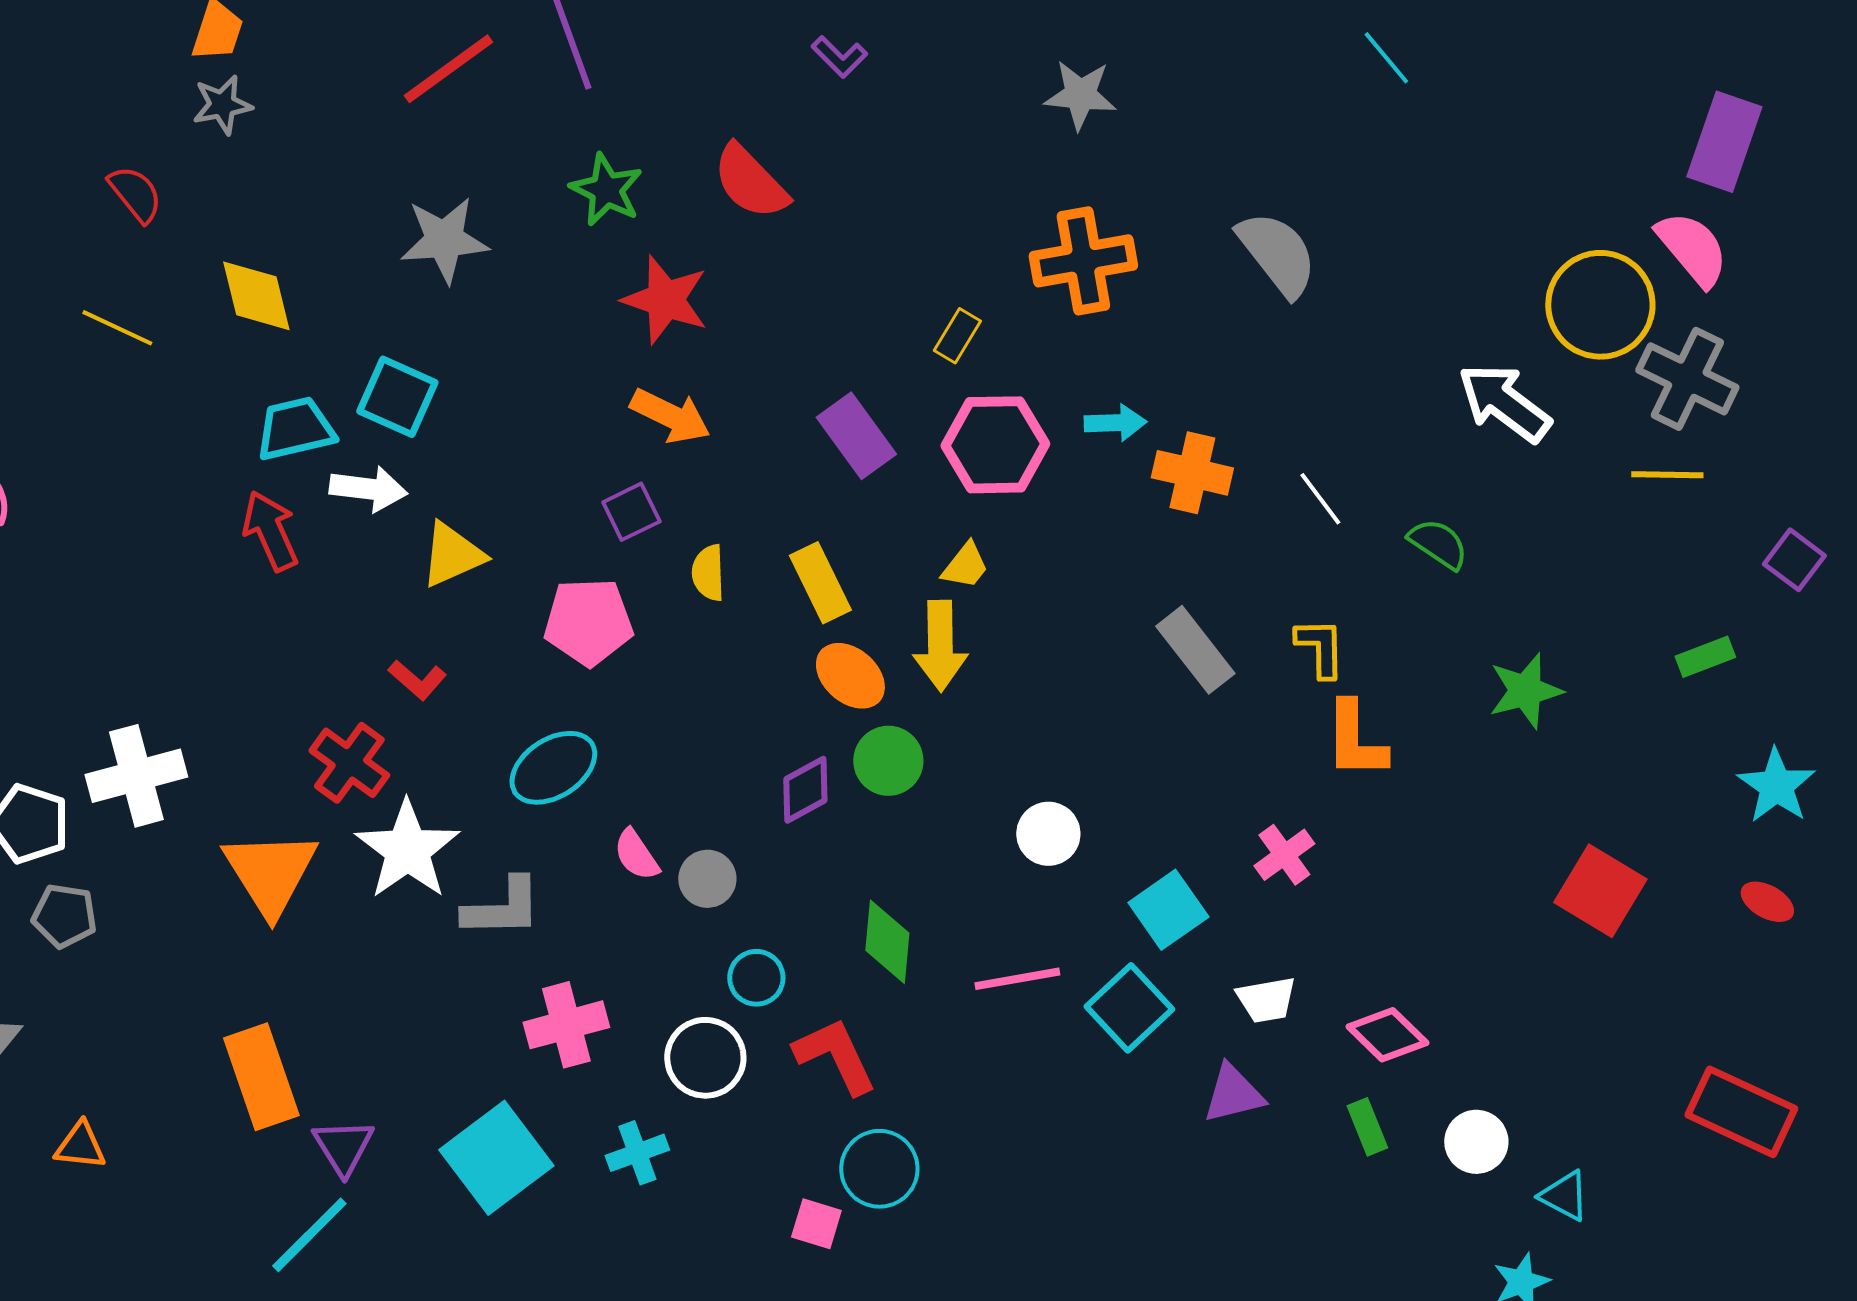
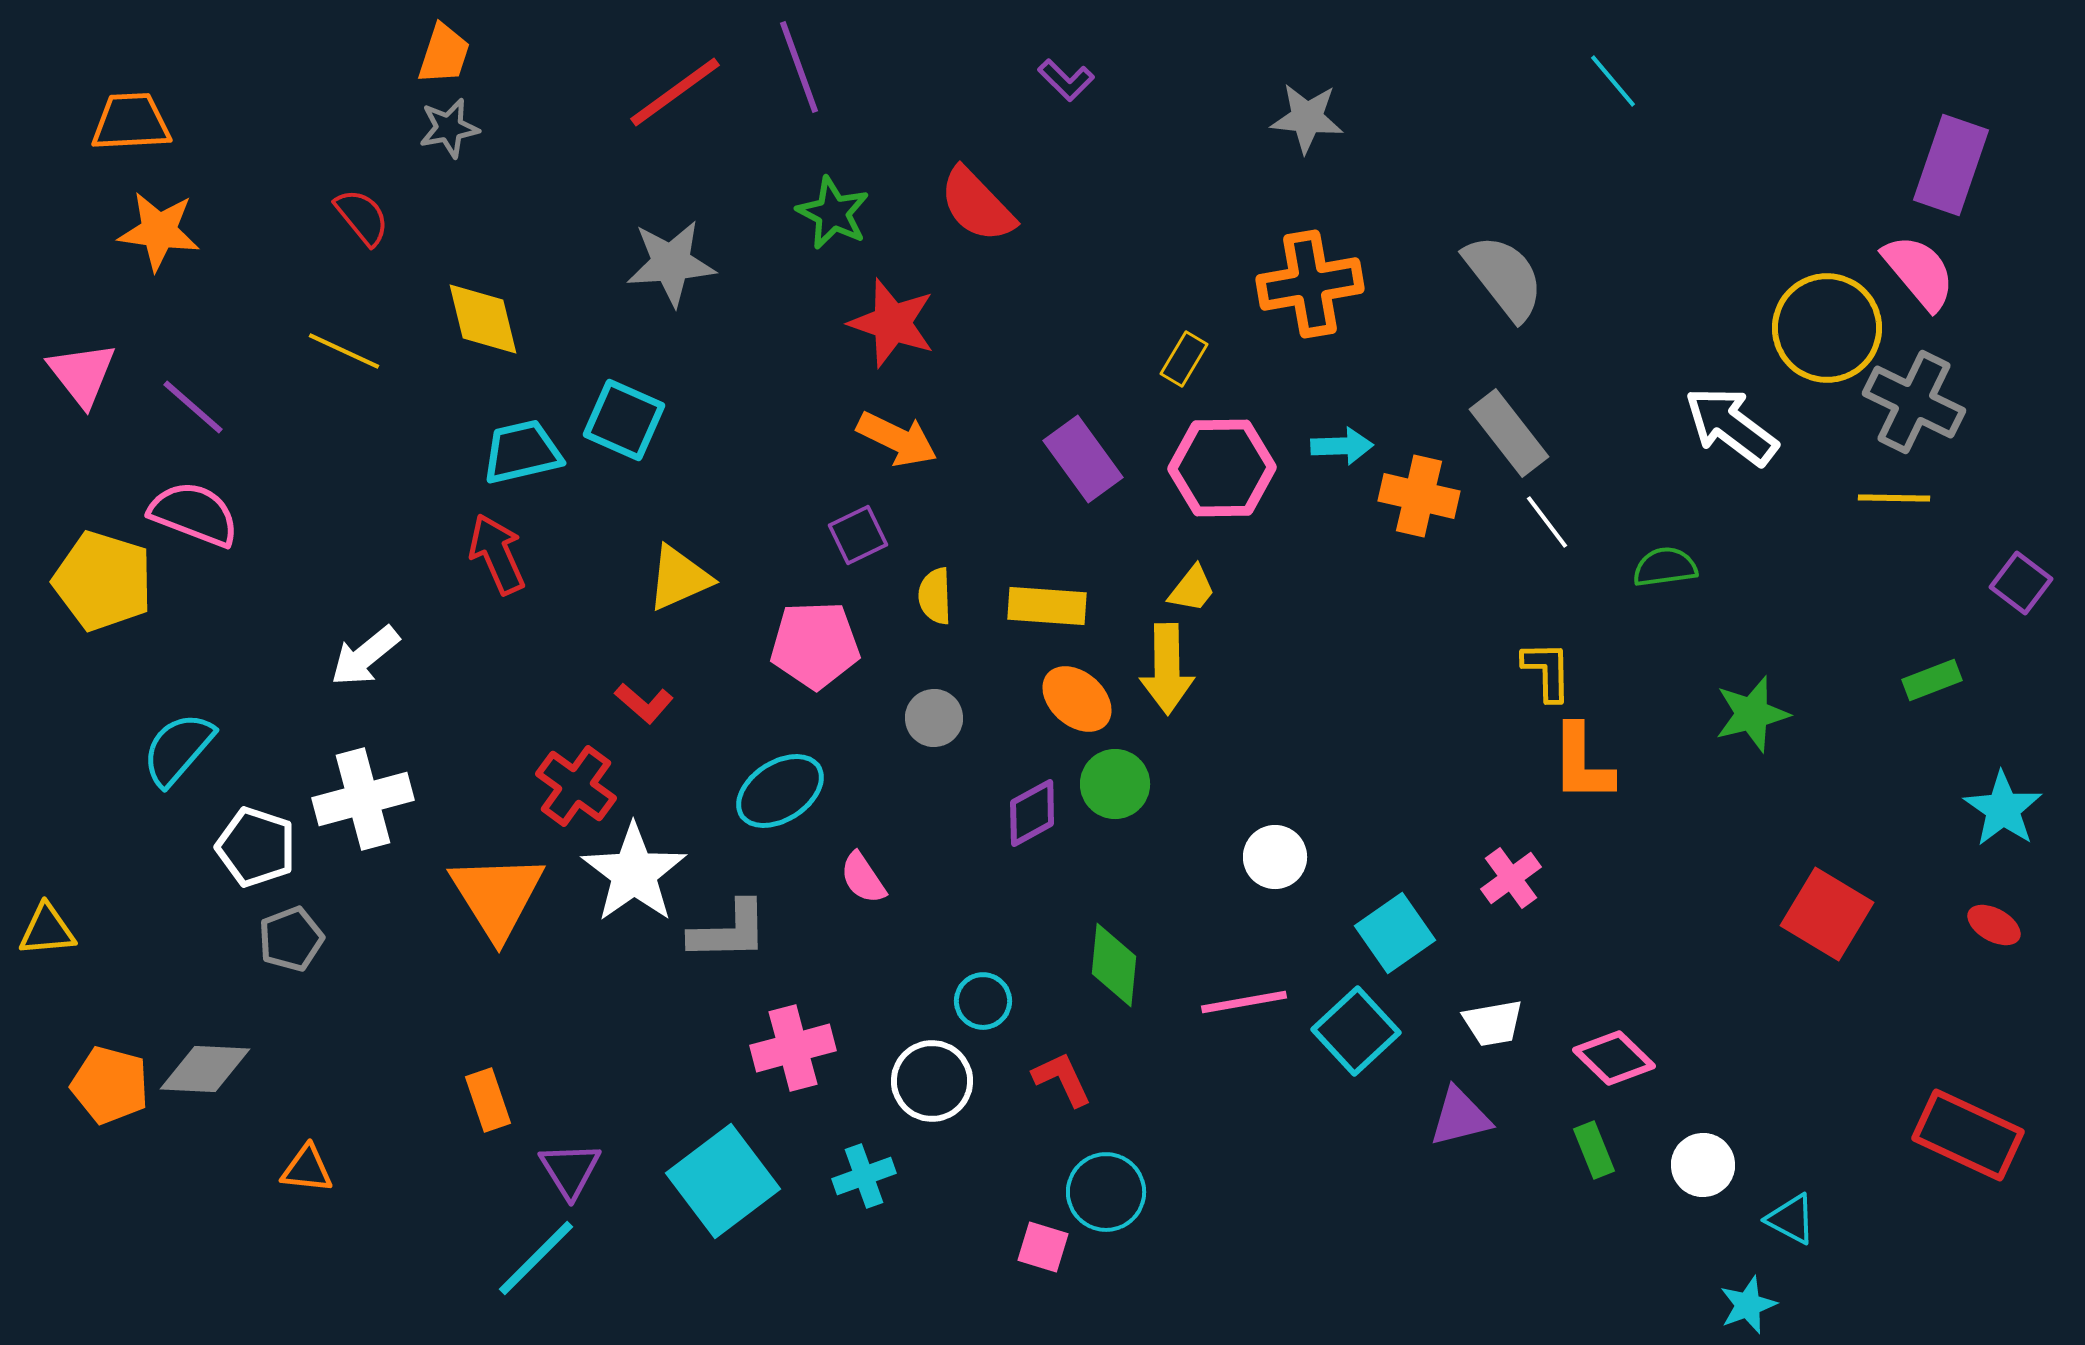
white arrow: (368, 489) -> (365, 656), moved, turned 134
green semicircle: (1438, 544) -> (1665, 567), turned -42
yellow rectangle: (820, 583) -> (1047, 606), turned -60
gray rectangle: (1195, 650) -> (1509, 433), moved
gray circle: (707, 879) -> (934, 718), moved
gray pentagon: (64, 916) -> (291, 939), turned -30
red L-shape: (835, 1056) -> (1062, 1079), size x0.7
orange rectangle: (261, 1077) -> (488, 1100), size x0.6

